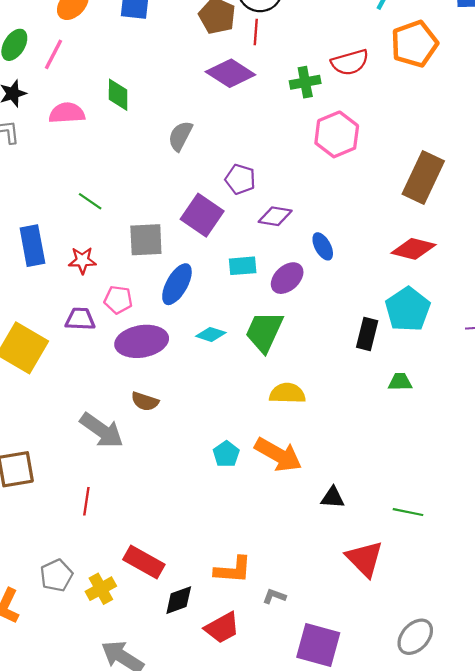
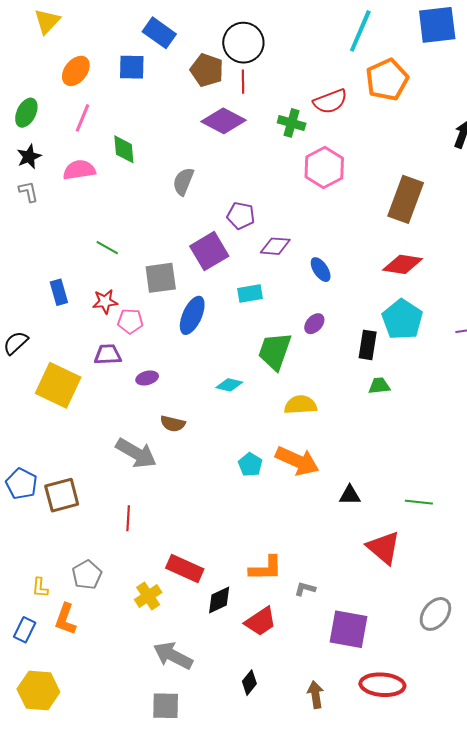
pink line: (53, 54) -> (82, 118), moved
green cross: (305, 82) -> (292, 123), turned 32
purple square: (202, 215) -> (209, 251), turned 30
blue rectangle: (32, 246) -> (59, 292), size x0.7
purple ellipse: (287, 278) -> (314, 324), moved, size x0.7
pink pentagon: (118, 300) -> (130, 321), moved
cyan diamond: (211, 334) -> (229, 385), moved
purple ellipse: (142, 341) -> (147, 378), moved, size x0.5
green trapezoid: (400, 382) -> (379, 386), moved
gray pentagon: (56, 575) -> (87, 575), moved

